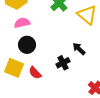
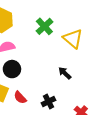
black cross: (63, 63) -> (49, 102), moved

